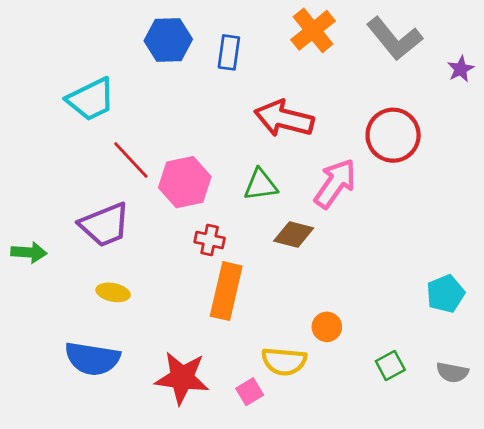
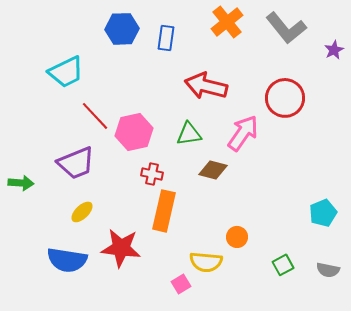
yellow ellipse: (113, 292) -> (82, 212), turned -55
red star: (182, 378) -> (121, 248), moved

